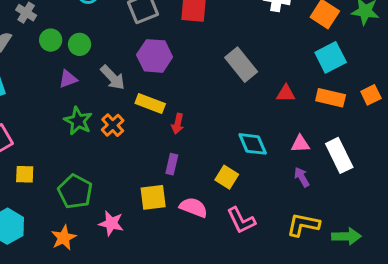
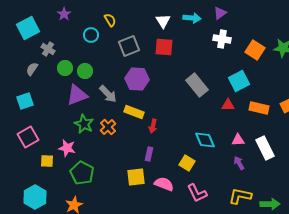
cyan square: (331, 57) -> (239, 81), moved
purple triangle: (68, 79) -> (77, 95), size x1.6
pink star: (111, 223) -> (67, 148), moved

